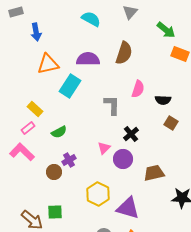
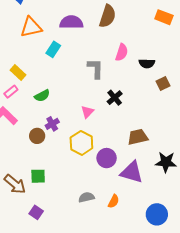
cyan rectangle: (70, 86) -> (53, 49), size x0.7
brown square: (171, 123) -> (163, 84), moved, turned 32
purple circle: (123, 159) -> (107, 158), moved
yellow hexagon: (98, 194) -> (81, 143), moved
purple triangle: (128, 208) -> (132, 172), moved

